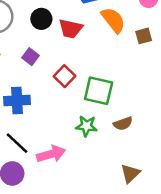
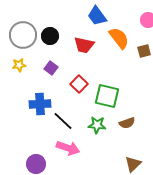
black circle: (41, 19) -> (50, 36), moved
black line: (17, 143) -> (63, 121), moved
pink arrow: (51, 154) -> (68, 148), turned 35

